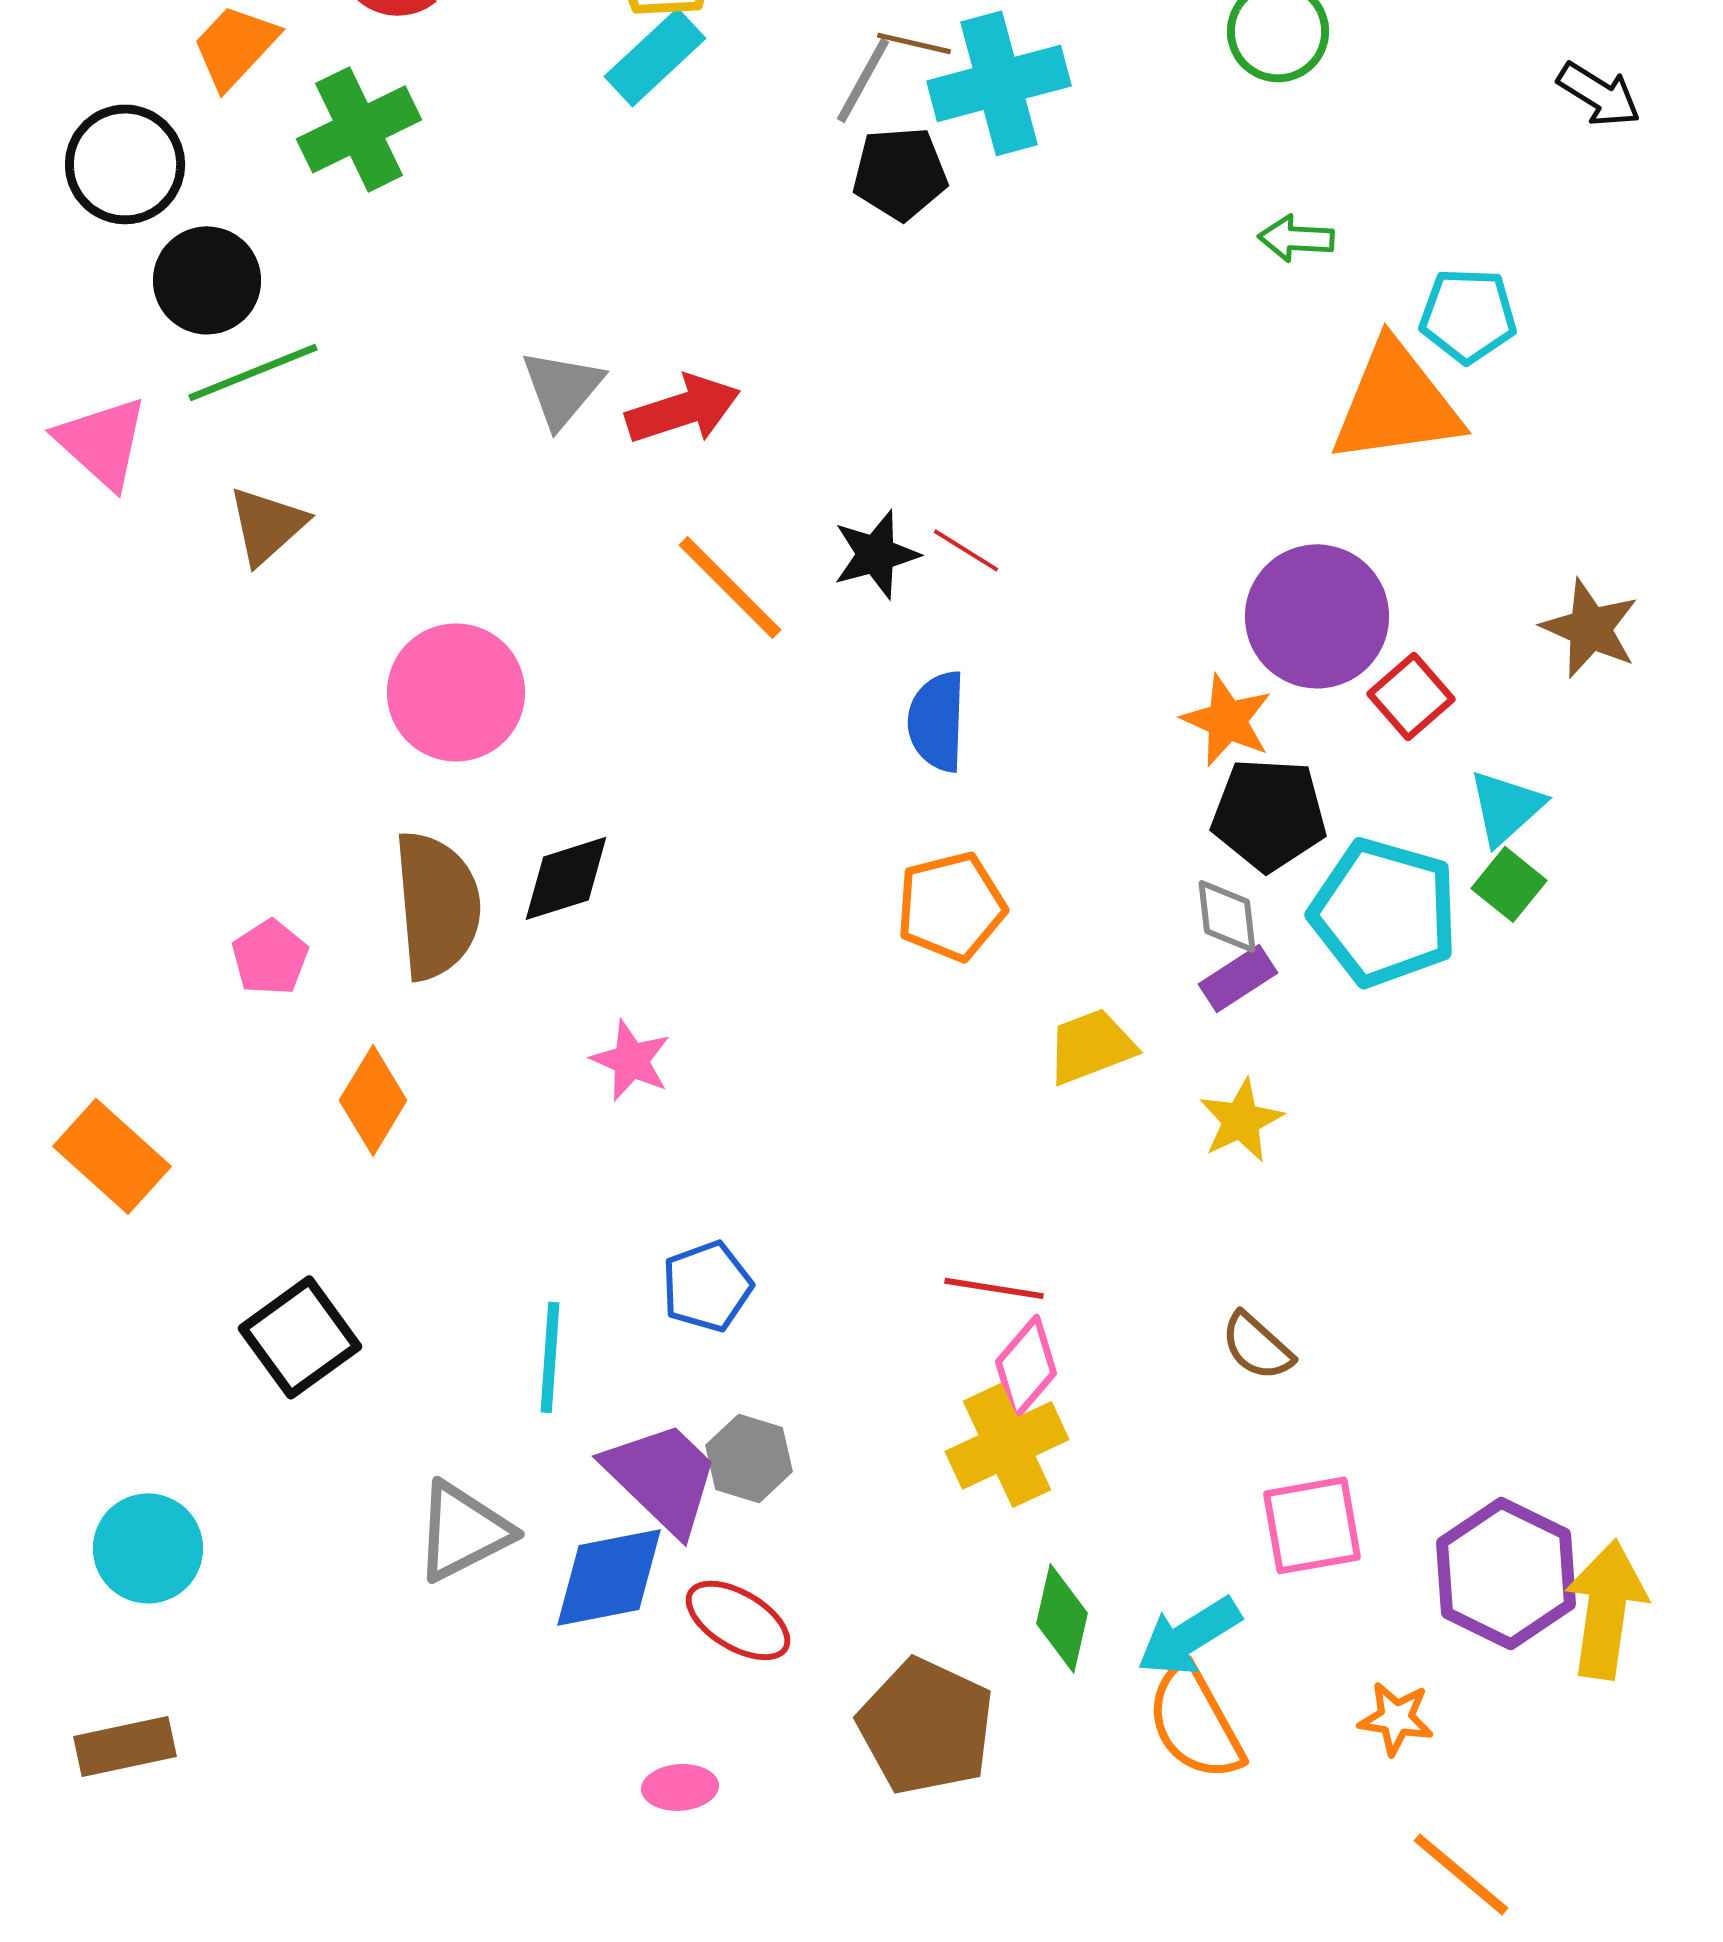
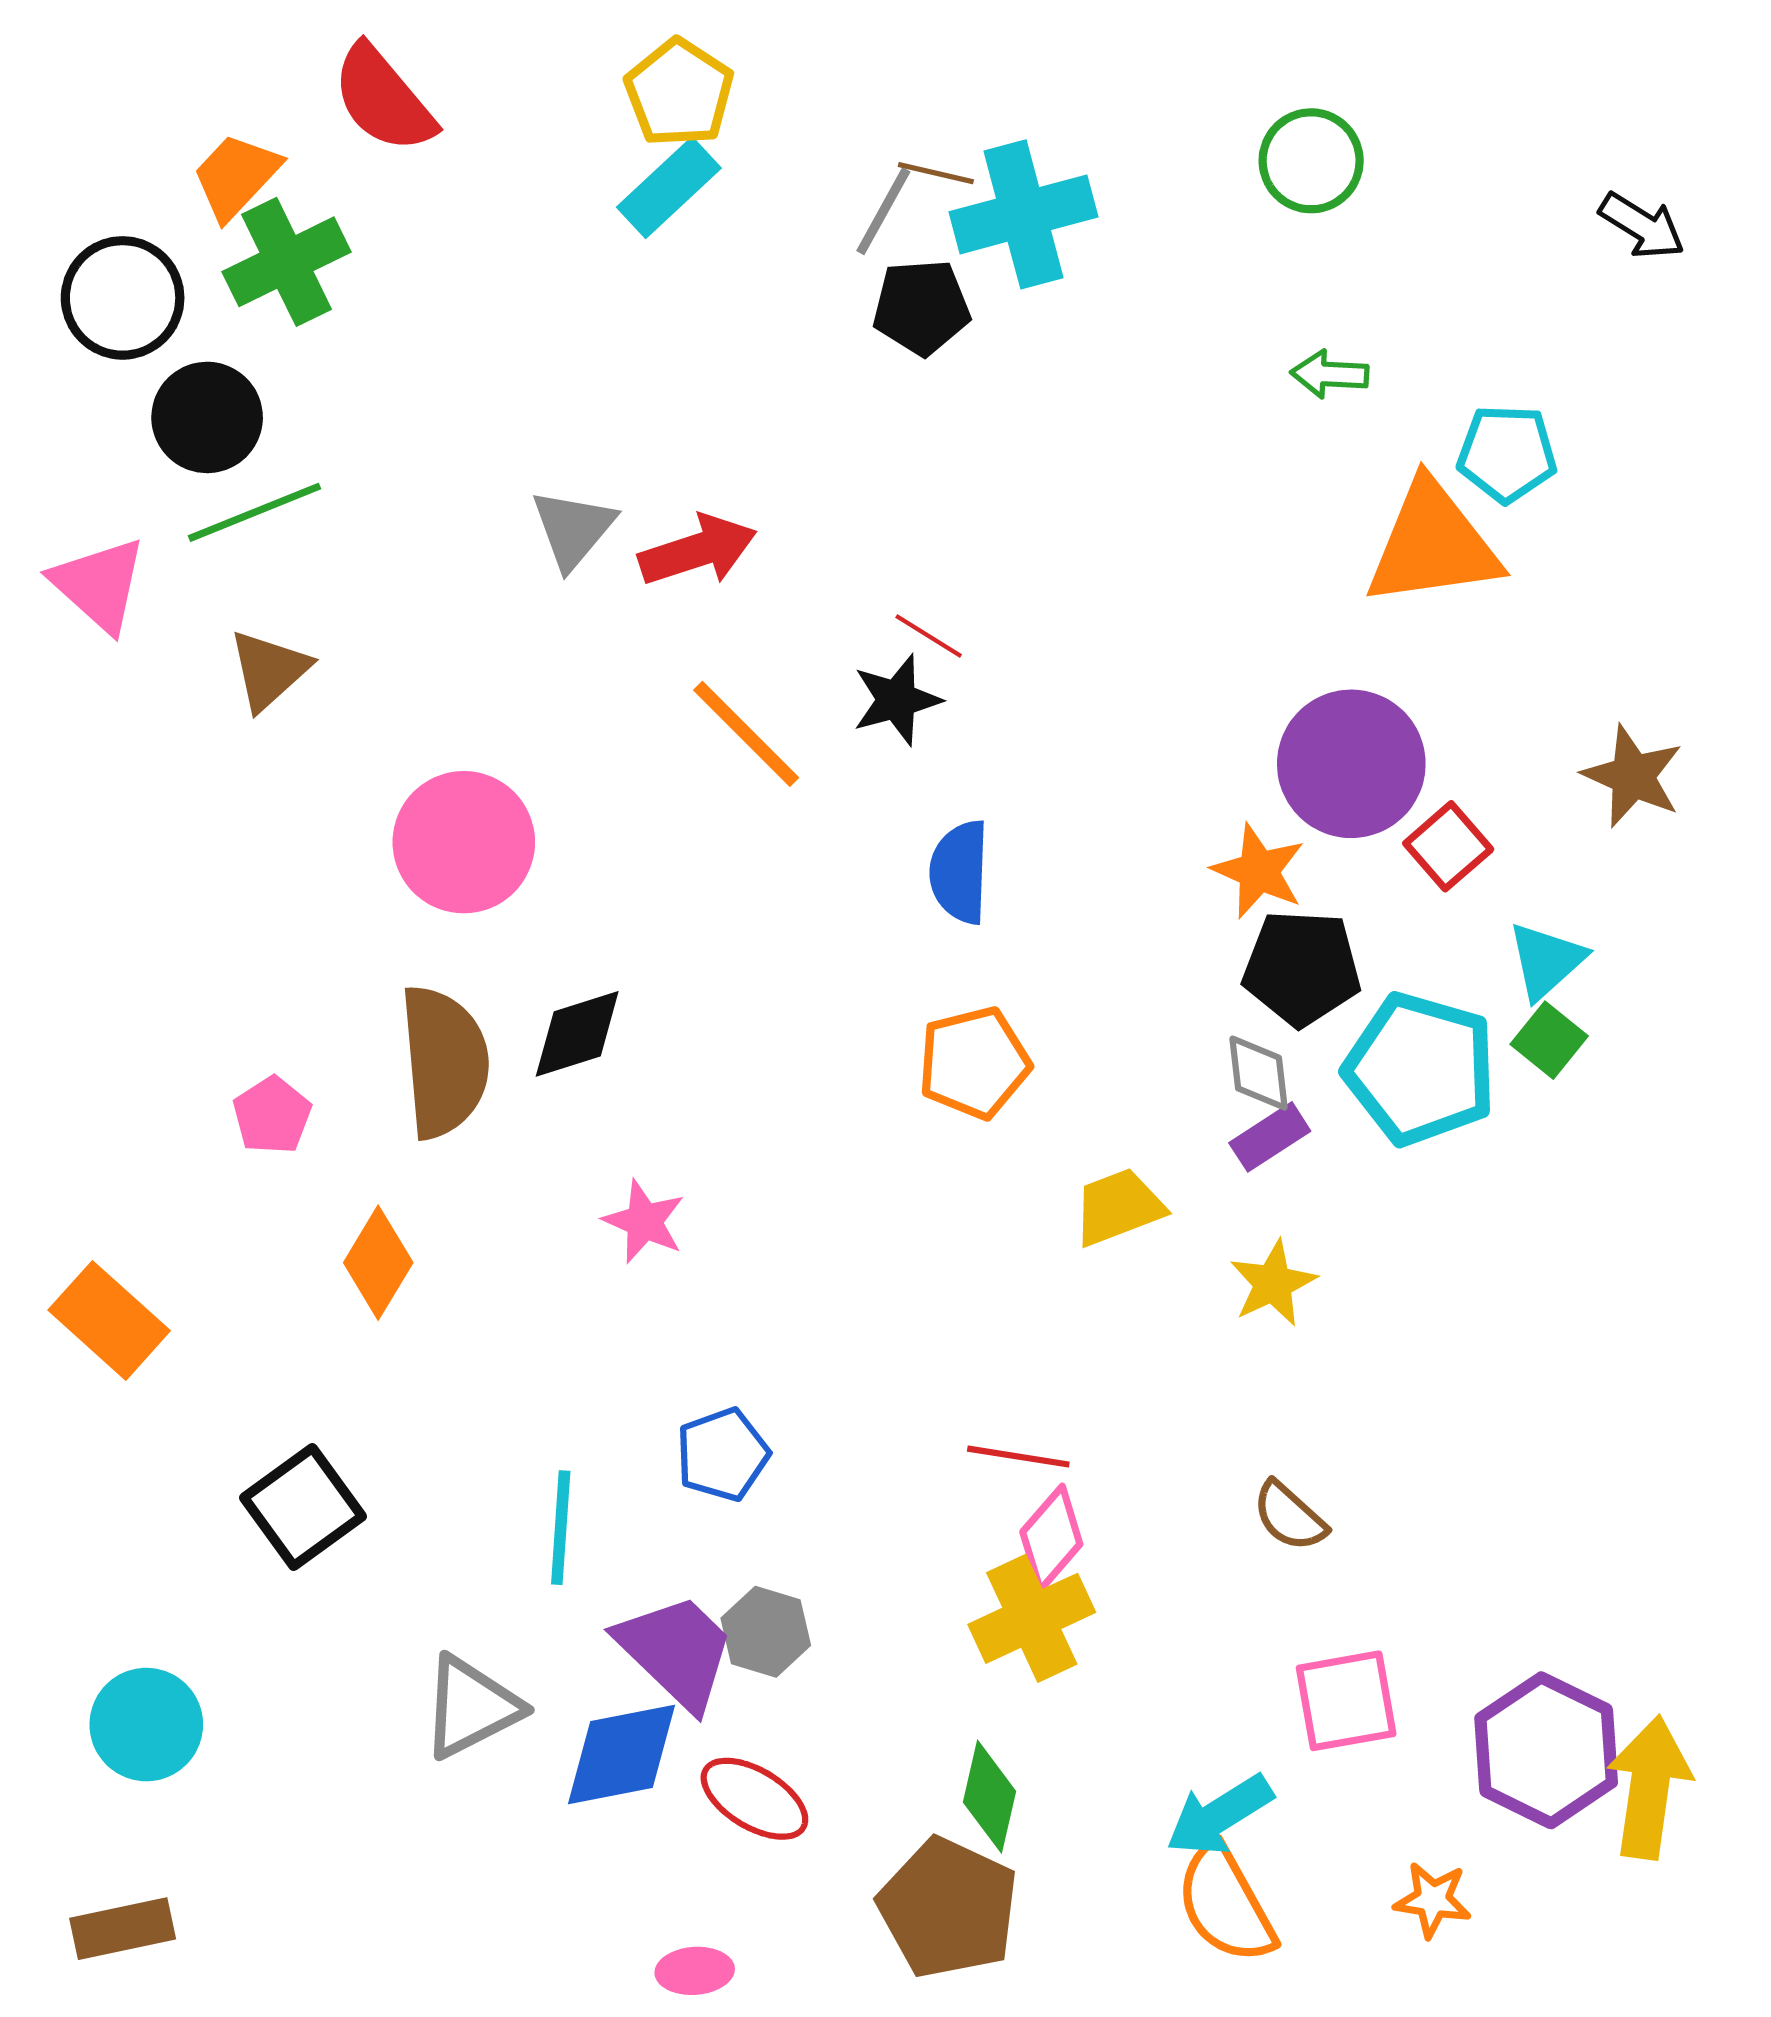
green cross: (359, 129) -> (286, 262), moved
red line: (966, 550) -> (929, 636), moved
green diamond: (1062, 1618) -> (989, 1797), moved

